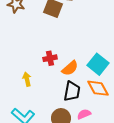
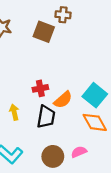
black trapezoid: (72, 91) -> (46, 117), moved

